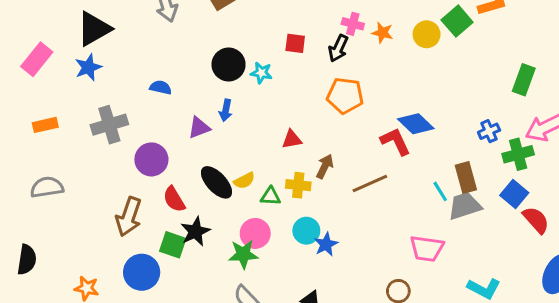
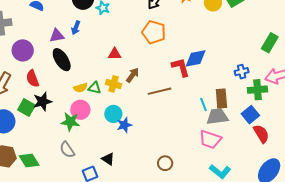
blue diamond: (416, 124) -> (196, 58), turned -65
yellow semicircle: (244, 181) -> (80, 88), moved
black ellipse: (216, 182) -> (62, 60), moved
pink trapezoid: (427, 249) -> (210, 139), moved

